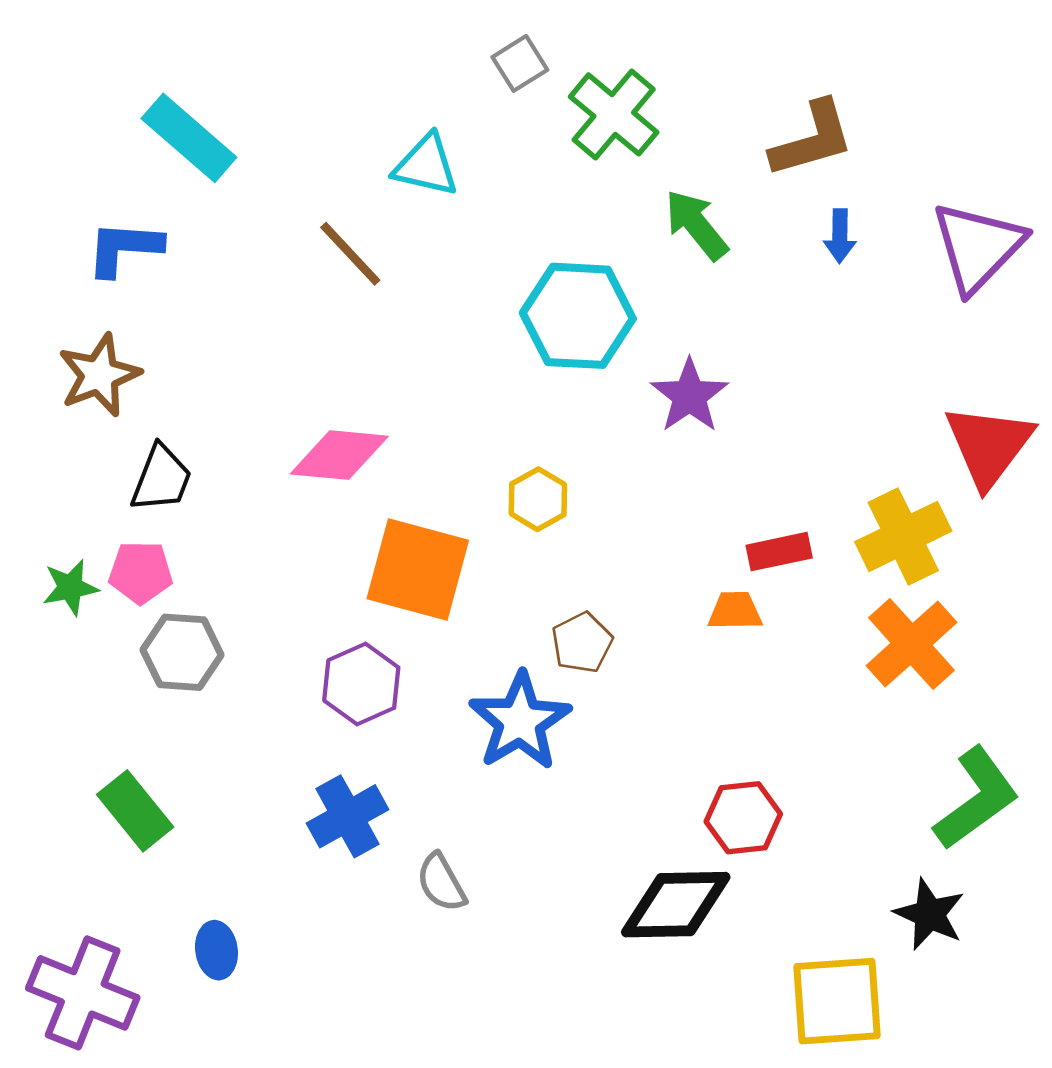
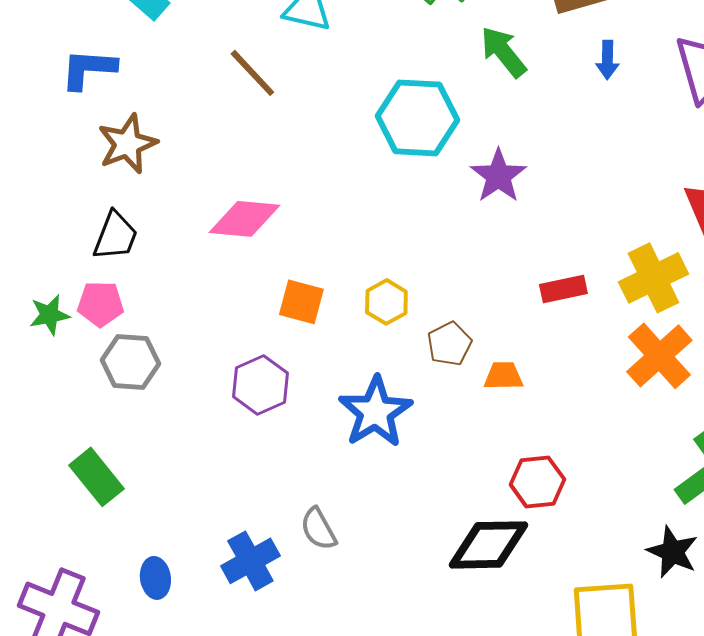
brown star: (99, 375) -> (127, 144), moved
yellow hexagon: (538, 499) -> (386, 302), moved
orange square: (418, 570) -> (301, 302), size x0.6
orange trapezoid: (735, 611) -> (503, 376), moved
brown pentagon: (582, 643) -> (449, 344), moved
blue cross: (348, 816) -> (250, 561), moved

